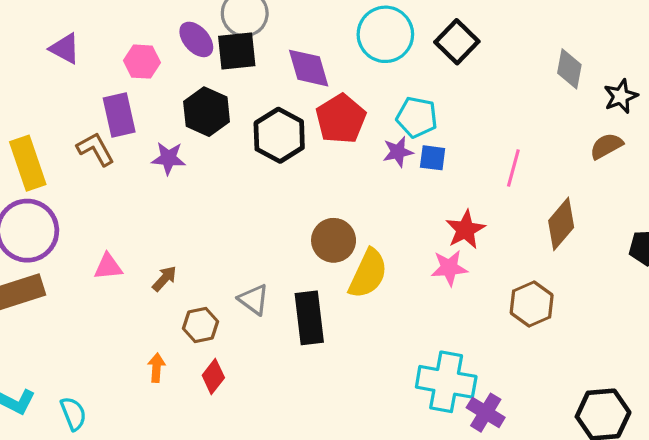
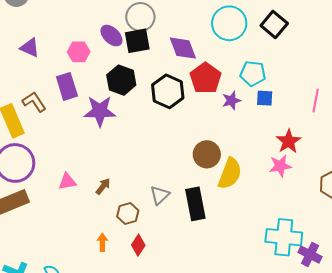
brown L-shape: (96, 149) -> (34, 102), moved
purple star: (398, 152) -> (231, 100), moved
purple star: (168, 158) -> (100, 111), size x1.5
gray triangle: (254, 299) -> (160, 195), turned 45

